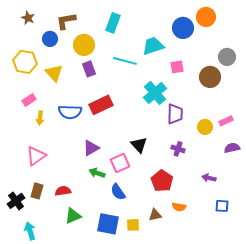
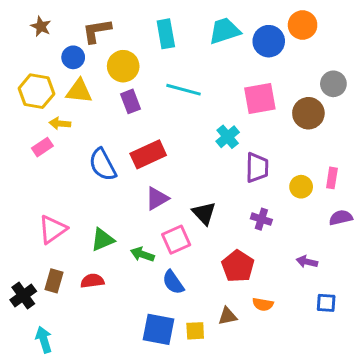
cyan rectangle: (113, 23) -> (166, 34), turned -30
cyan trapezoid: (153, 46) -> (225, 31), moved
pink square: (177, 67) -> (260, 99), size x1.6
yellow triangle: (54, 73) -> (79, 91), moved, turned -42
cyan cross: (155, 93) -> (228, 137), size x0.7
blue semicircle: (70, 112) -> (103, 165), turned 60
yellow arrow: (40, 118) -> (60, 124), moved, turned 88
pink rectangle: (226, 121) -> (332, 178), turned -56
purple triangle: (91, 148) -> (157, 198), moved
green triangle: (73, 216) -> (103, 240), moved

